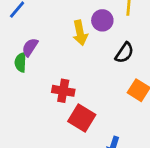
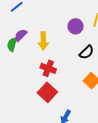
yellow arrow: (80, 33) -> (43, 41), moved
red cross: (63, 91) -> (48, 68), moved

